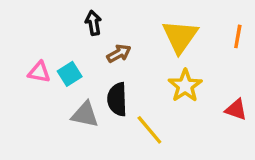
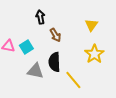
yellow triangle: (180, 36) -> (91, 25), size x0.6
brown arrow: (119, 53) -> (55, 35), turned 88

